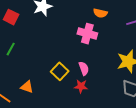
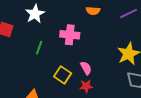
pink cross: (87, 34) -> (70, 35), moved
green line: (11, 49) -> (39, 48), moved

